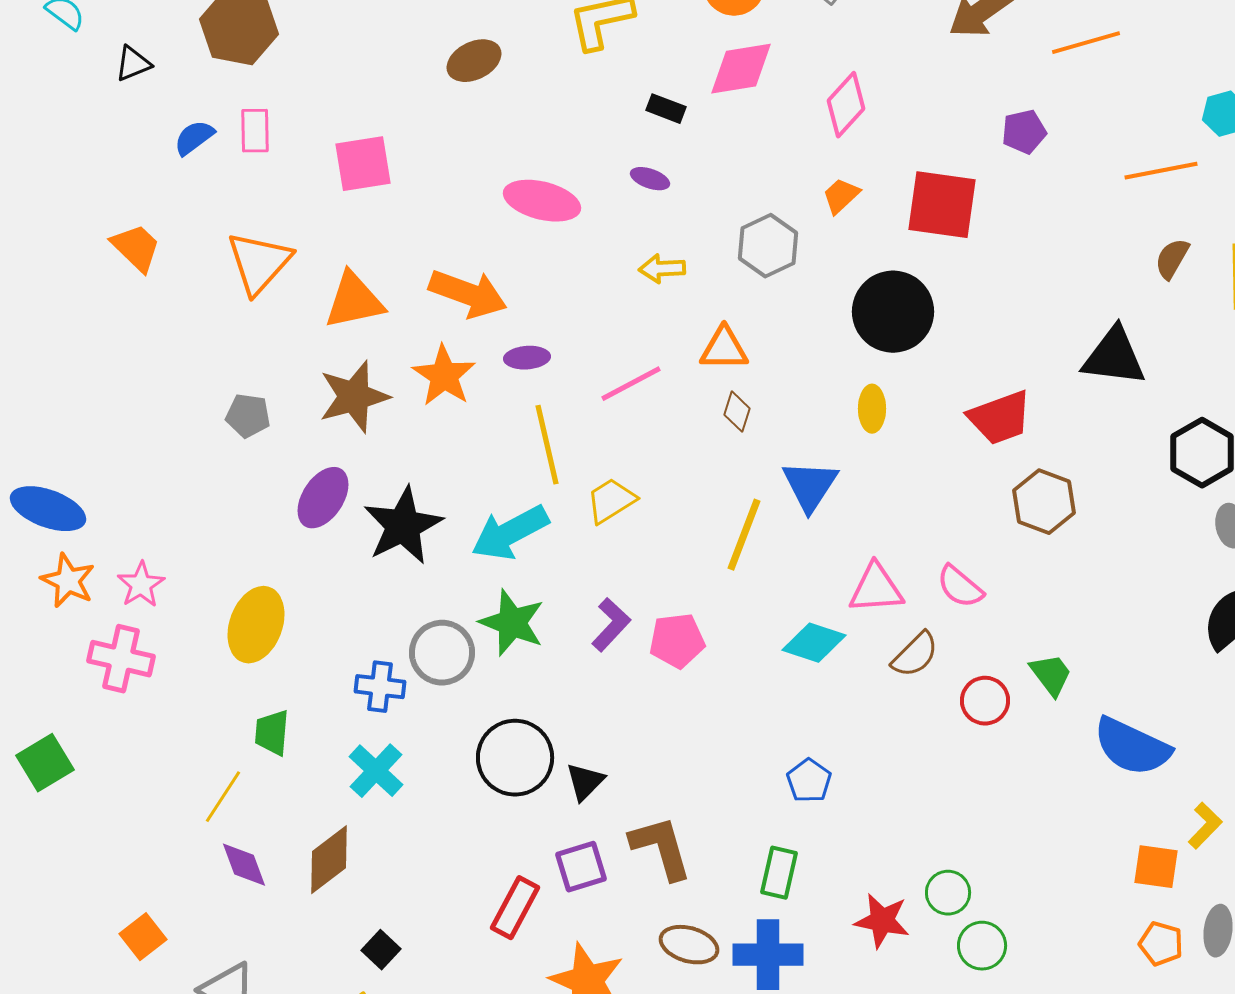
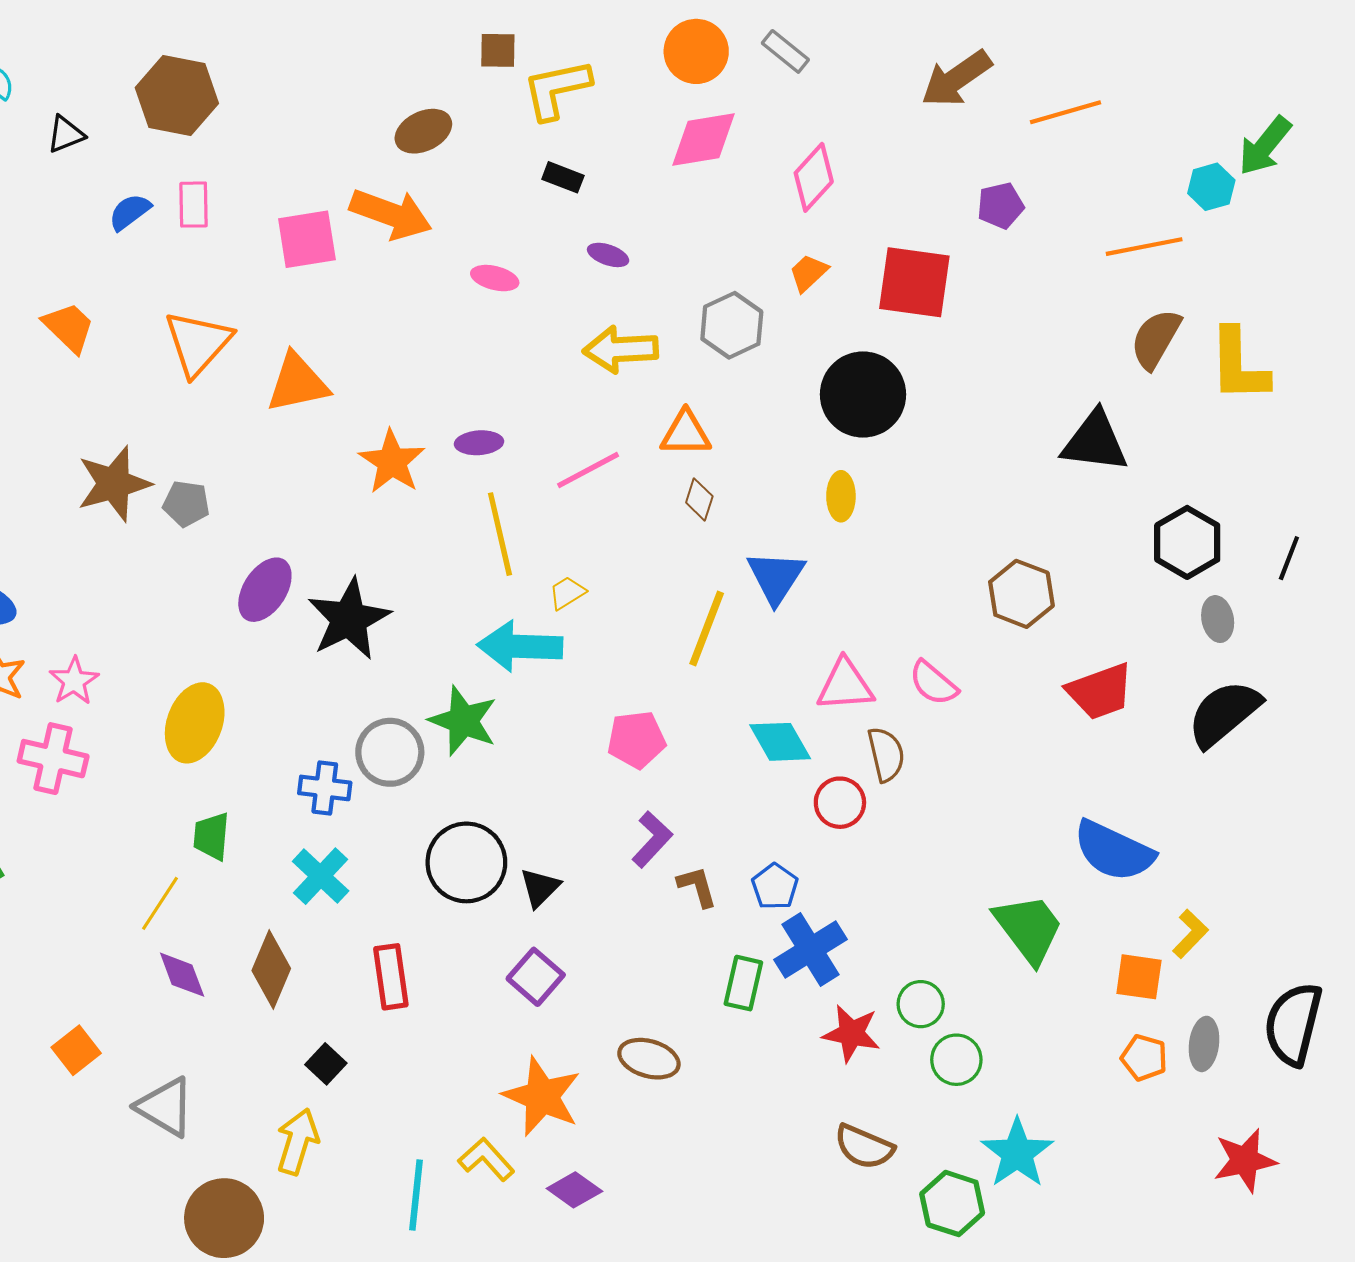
black rectangle: (666, 109) -> (563, 177), moved
pink ellipse: (542, 201) -> (495, 278), size x0.6
brown semicircle: (1172, 259) -> (1156, 339), size x1.4
yellow arrow: (662, 269) -> (621, 349), size x1.5
orange arrow: (468, 294) -> (391, 214), moved
brown star: (354, 397) -> (114, 484), moved
red trapezoid: (1000, 418) -> (1100, 691), moved
yellow trapezoid: (611, 501) -> (567, 593), size x0.7
cyan arrow: (510, 533) -> (520, 646), moved, turned 30
purple L-shape: (611, 625) -> (652, 839), moved
cyan diamond: (814, 643) -> (780, 742), turned 42
brown semicircle: (915, 655) -> (886, 754), turned -58
green trapezoid: (1051, 675) -> (1029, 929), moved, size x1.6
red circle: (985, 701) -> (840, 803), moved
brown L-shape: (661, 848) -> (697, 887), moved, size x0.6
brown diamond: (329, 860) -> (271, 969), turned -30
purple square: (581, 867) -> (536, 977), turned -32
red rectangle: (515, 908) -> (391, 977), moved, turned -36
blue cross: (768, 955) -> (811, 950), moved, turned -32

